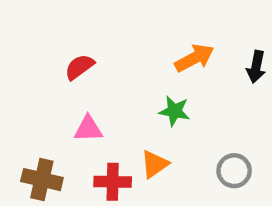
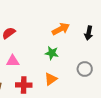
orange triangle: (155, 164) -> (51, 79), moved
gray circle: (234, 171) -> (85, 69), moved

